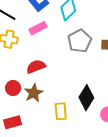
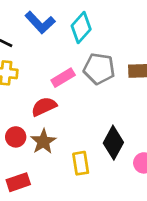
pink rectangle: (38, 28) -> (63, 78), moved
gray pentagon: (80, 41) -> (99, 69), turned -30

